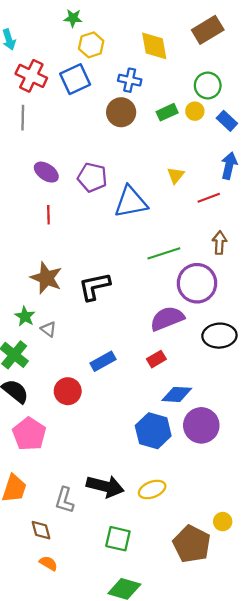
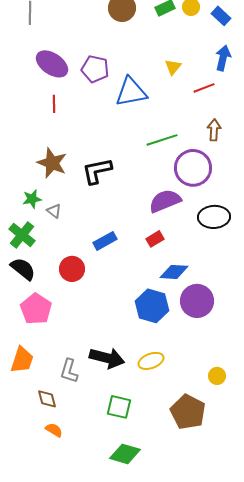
purple ellipse: (46, 172) -> (52, 64), size x1.4
green star: (25, 316) -> (32, 199), turned 30
yellow circle: (223, 522) -> (217, 376), moved

